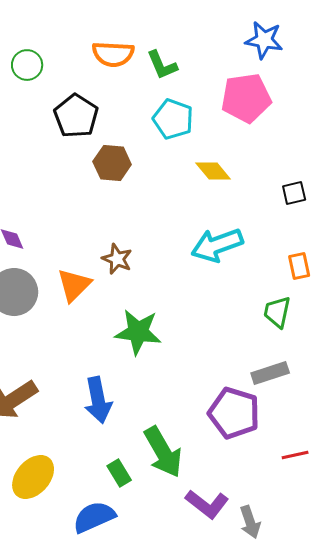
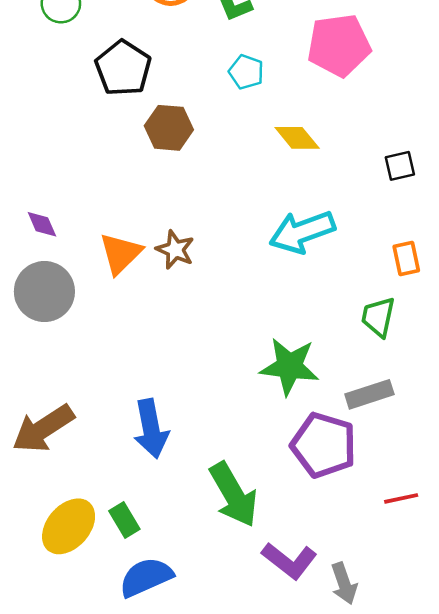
cyan pentagon: (173, 119) -> (246, 72), size x0.7
orange triangle: (74, 285) -> (121, 253), moved
green star: (138, 332) -> (289, 366), moved
green rectangle: (119, 473) -> (124, 520), moved

